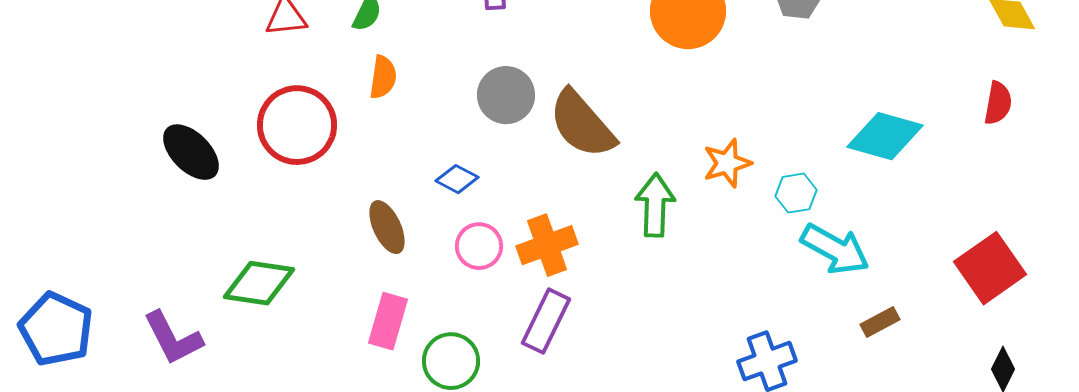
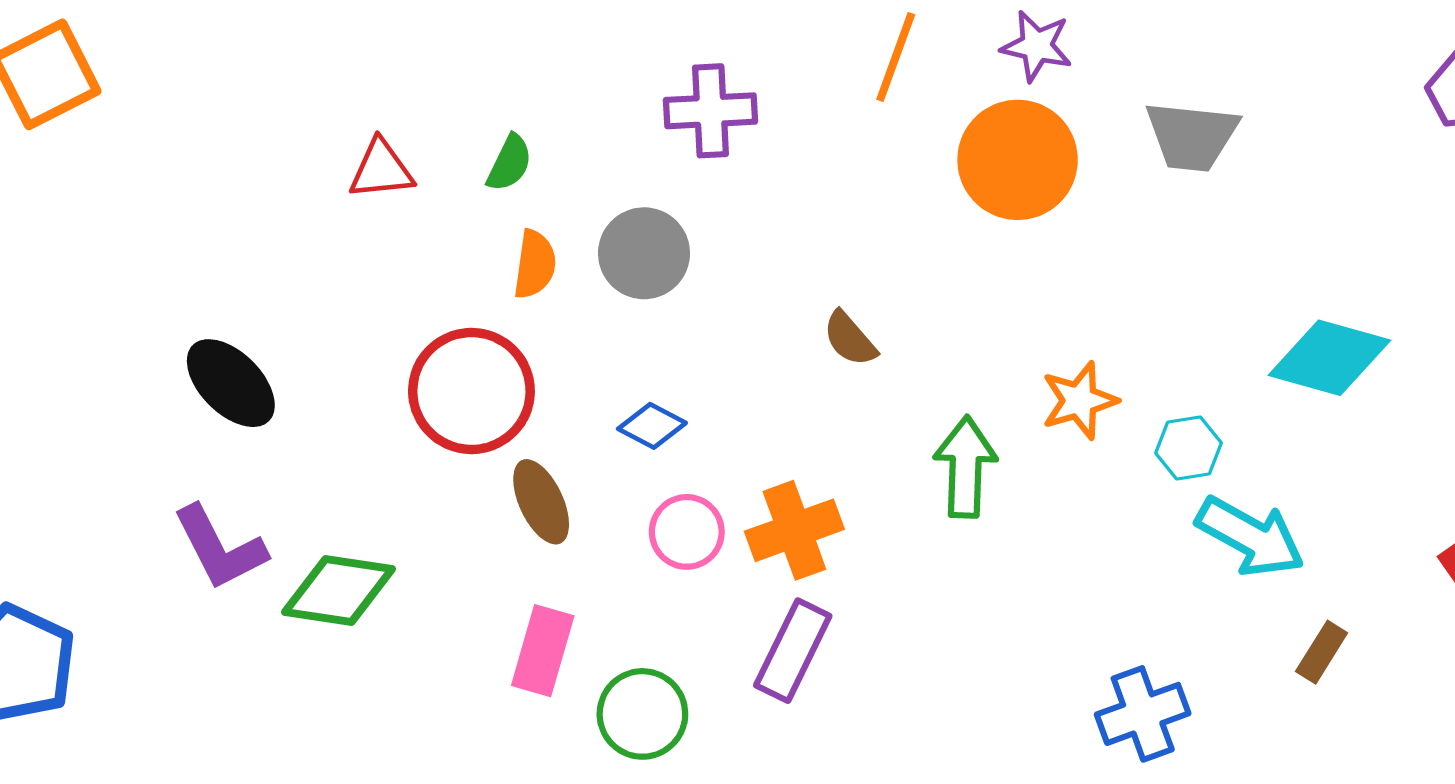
gray circle: (506, 95) -> (644, 253), moved
brown semicircle: (582, 124) -> (850, 339), size x0.5
red circle: (297, 125) -> (471, 391), moved
brown rectangle: (880, 322) -> (1322, 652), turned -30
purple L-shape: (173, 338) -> (220, 548), moved

